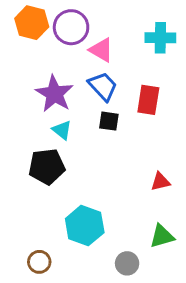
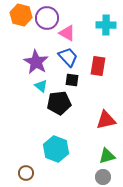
black pentagon: (47, 166) -> (59, 103), moved
red triangle: (160, 182) -> (106, 120), size x1.5
gray circle: (127, 263) -> (103, 177), moved

